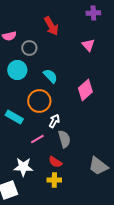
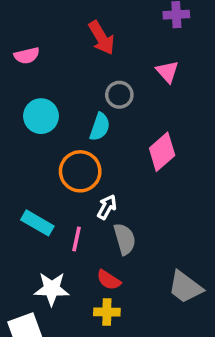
gray circle: (29, 48) -> (119, 95), moved
cyan semicircle: (50, 76) -> (100, 127), turned 63
cyan rectangle: (14, 117) -> (37, 223), moved
pink line: (37, 139) -> (77, 239), turned -48

